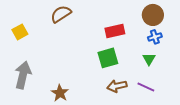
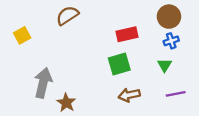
gray arrow: (23, 75) -> (43, 83), moved
purple line: (146, 87) -> (176, 94), moved, turned -36

